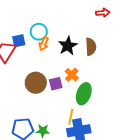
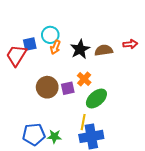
red arrow: (103, 13) -> (130, 44), moved
brown semicircle: (91, 47) -> (104, 50), turned -96
green ellipse: (84, 94) -> (96, 98), turned 30

